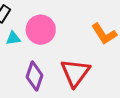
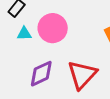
purple diamond: (34, 76) -> (41, 74), turned 40

